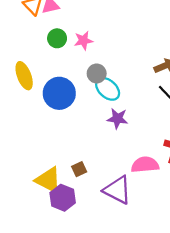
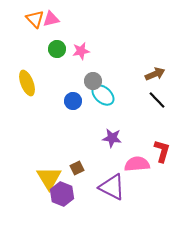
blue circle: (59, 93) -> (73, 101), moved, size x0.6
purple star: (118, 119) -> (112, 138), moved
yellow triangle: (48, 180) -> (49, 178), turned 32

